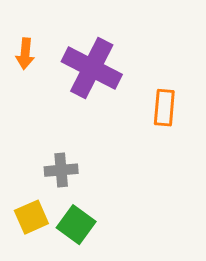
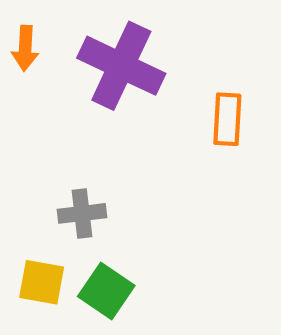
yellow square: (31, 217) -> (42, 282), turned 36

